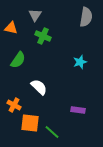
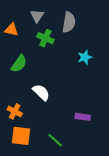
gray semicircle: (86, 17) -> (69, 22), moved
cyan star: (80, 62) -> (85, 57), moved
orange square: (30, 123) -> (21, 136), moved

